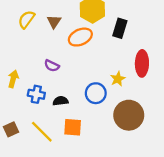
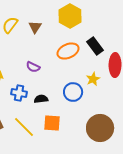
black rectangle: (120, 28) -> (95, 46), moved, turned -54
orange ellipse: (80, 37) -> (68, 51), moved
brown circle: (129, 115) -> (100, 128), moved

